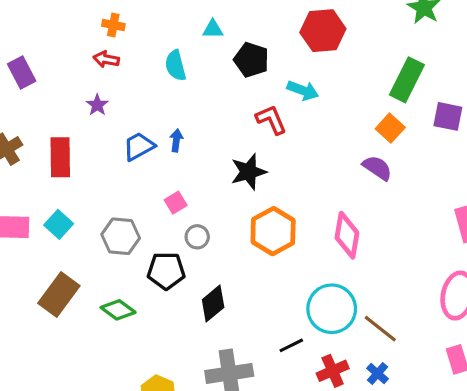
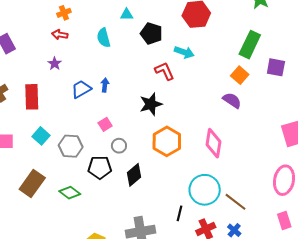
orange cross: (113, 25) -> (64, 13), turned -32
cyan square: (59, 224) -> (41, 136), moved
black diamond: (213, 304) -> (134, 175), moved
black line: (291, 345) -> (179, 213), turned -49

